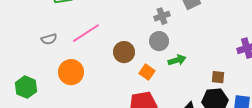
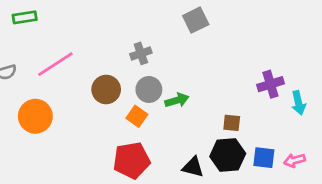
gray cross: (162, 16) -> (141, 53), moved
gray circle: (159, 41) -> (149, 90), moved

